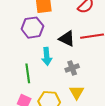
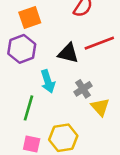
green line: (28, 73) -> (28, 108), turned 36
yellow triangle: (77, 92) -> (100, 107), moved

